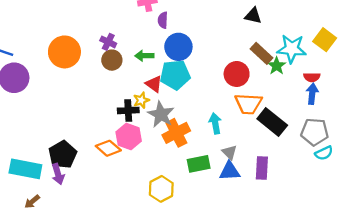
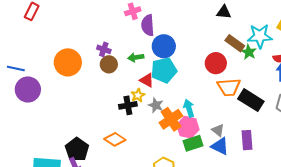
purple semicircle: (163, 20) -> (148, 25), size x1.5
gray star: (161, 114) -> (156, 105), size x0.7
cyan arrow: (215, 123) -> (189, 108), moved
pink hexagon: (129, 136) -> (188, 127), moved
blue triangle: (230, 171) -> (220, 146), turned 36

